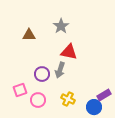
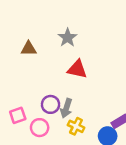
gray arrow: (60, 70) -> (66, 108), moved
purple circle: (42, 74) -> (51, 104), moved

